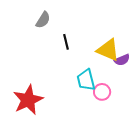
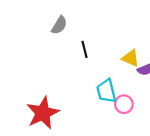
yellow triangle: (108, 50) -> (131, 58), size x0.7

